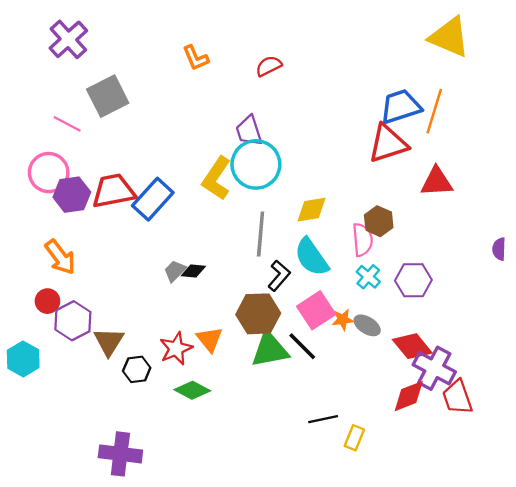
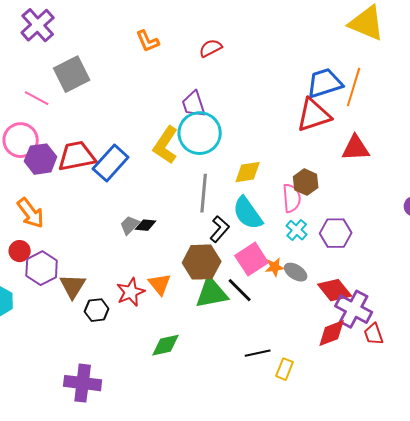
green diamond: (192, 390) -> (166, 345), moved, turned -40
red trapezoid: (457, 397) -> (374, 334), size x0.7

